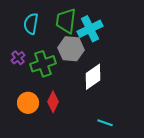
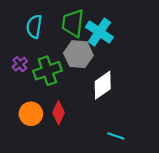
cyan cross: (90, 29) -> (99, 32), turned -30

